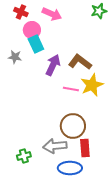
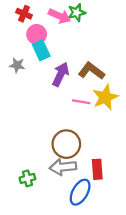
green star: (99, 11) -> (77, 13), moved
brown circle: (73, 126) -> (66, 144), moved
blue ellipse: (70, 168) -> (80, 192), turned -60

